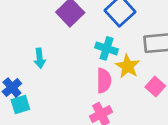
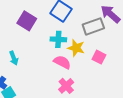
pink semicircle: (104, 81) -> (62, 62), turned -48

